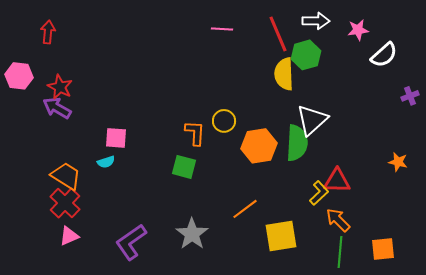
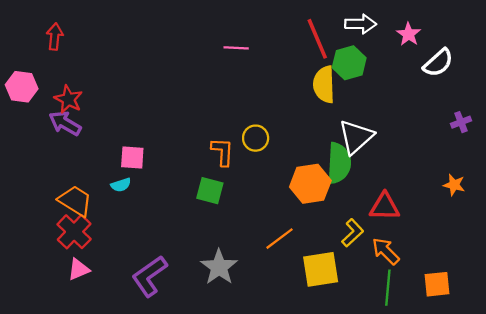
pink line: (222, 29) -> (236, 48), moved
pink star: (358, 30) -> (408, 34), turned -30
purple cross: (410, 96) -> (461, 122), moved
orange hexagon: (259, 146) -> (310, 184), moved
yellow L-shape: (319, 193) -> (353, 233), moved

